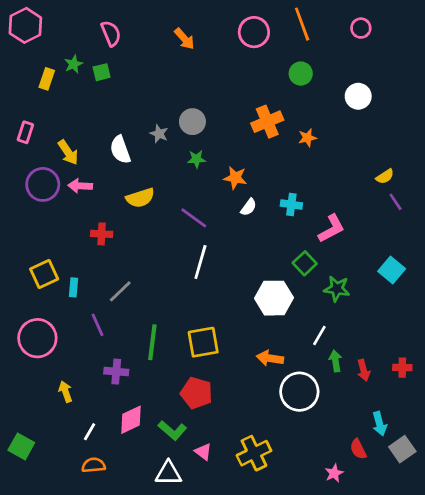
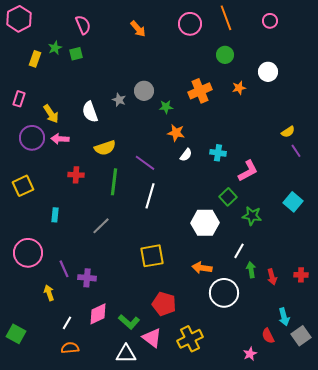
orange star: (307, 138) -> (239, 88), moved
green star: (196, 159) -> (166, 107), moved
yellow square: (44, 274) -> (23, 186), moved
gray line: (120, 291) -> (101, 226), moved
purple line: (98, 325) -> (64, 269), moved
green line: (152, 342) -> (114, 182), moved
red pentagon: (196, 393) -> (164, 304), moved
pink triangle: (203, 452) -> (152, 338), size x1.5

